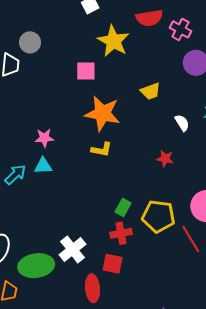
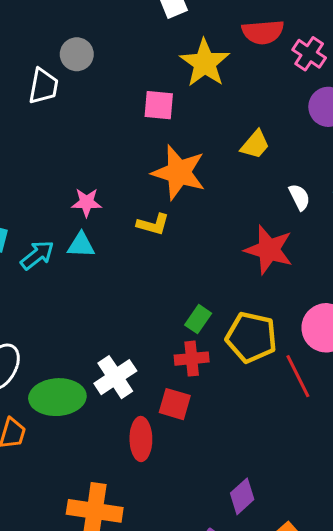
yellow trapezoid: (150, 91) -> (255, 145), turned -35
yellow L-shape: (102, 149) -> (153, 224), moved
red star: (165, 159) -> (269, 250), size x1.8

